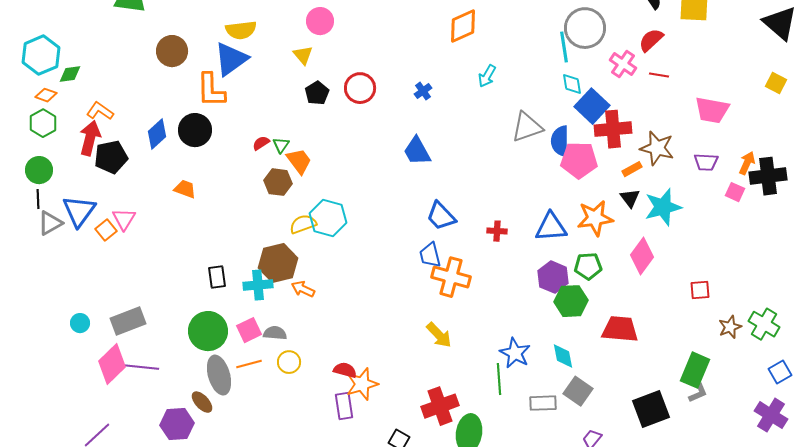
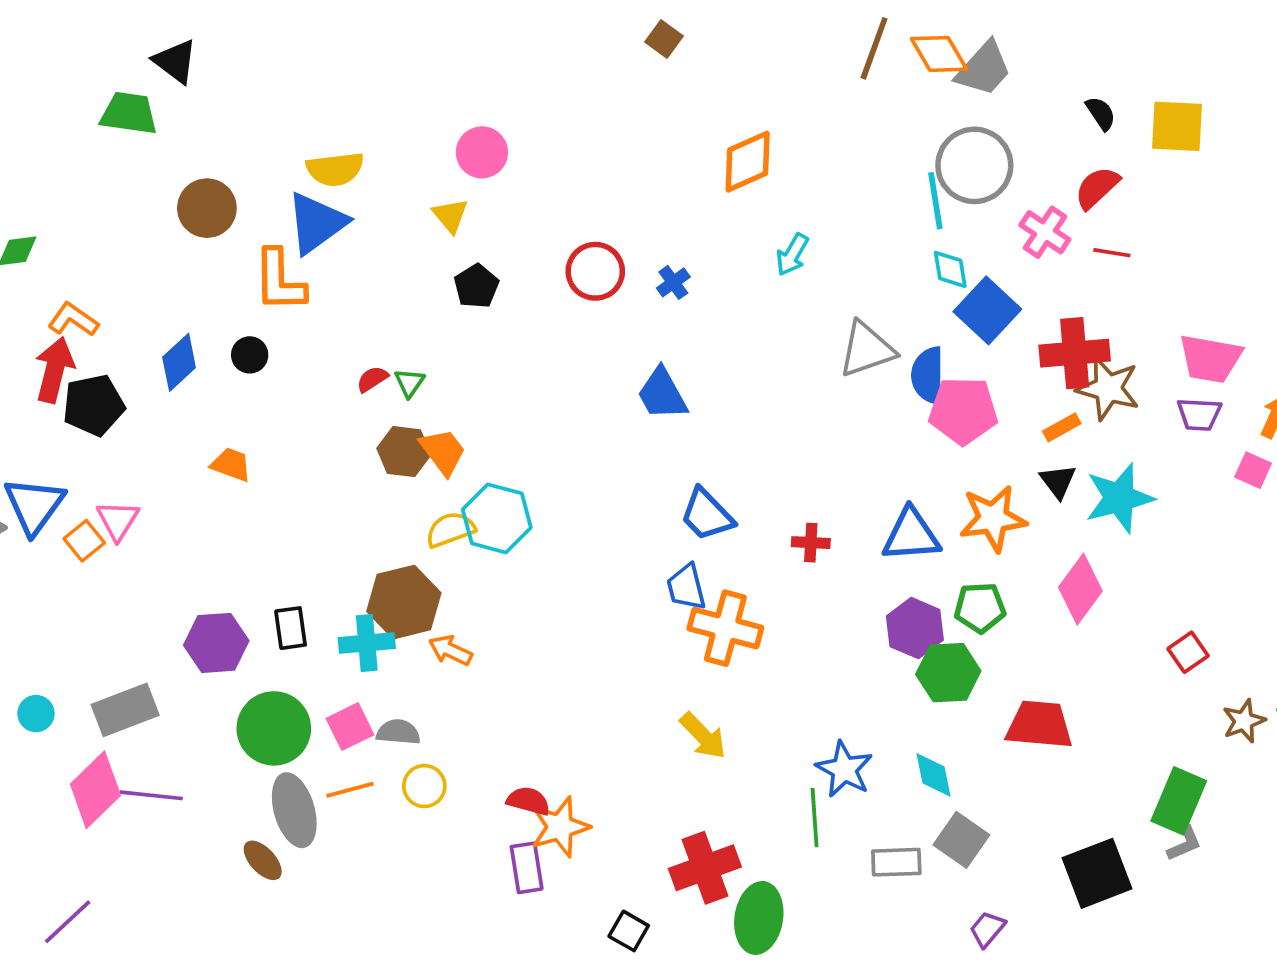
red circle: (360, 88) -> (595, 271), moved
pink trapezoid: (712, 110) -> (1210, 359), moved
red cross: (613, 129) -> (1075, 353), moved
black circle: (195, 130) -> (250, 355), size x0.6
orange trapezoid: (299, 161) -> (443, 452), moved
red square: (700, 290) -> (1188, 652), turned -30
purple hexagon: (177, 424) -> (216, 643), moved

